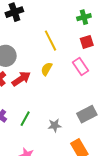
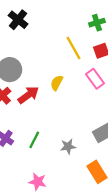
black cross: (14, 12) -> (18, 20), turned -30
yellow line: (51, 41) -> (73, 48), moved

